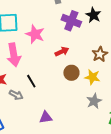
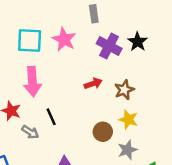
pink star: (35, 34) -> (64, 39), moved
brown star: (100, 54) -> (124, 90), moved
brown circle: (71, 73) -> (103, 132), moved

